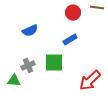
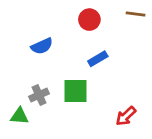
red circle: (73, 13) -> (89, 20), moved
red arrow: (90, 81) -> (126, 116), size x0.7

